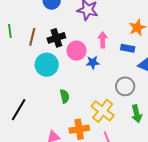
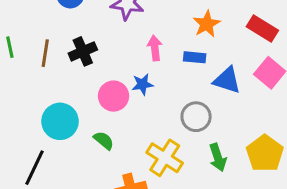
pink circle: (77, 51) -> (114, 96), moved
cyan circle: (47, 65) -> (60, 121), moved
green semicircle: (65, 96) -> (104, 140), turned -32

